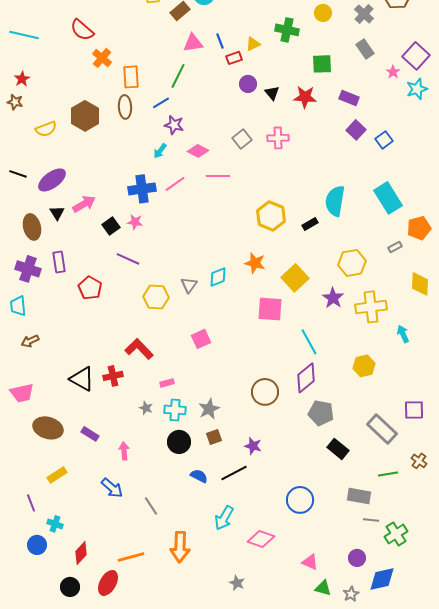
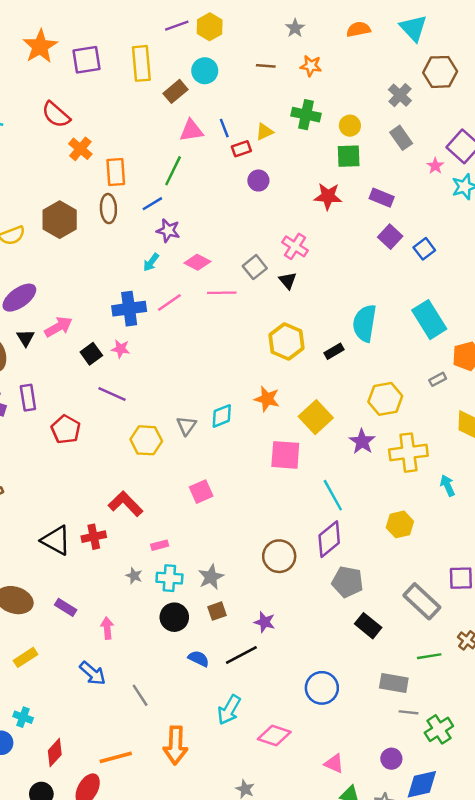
yellow circle: (323, 13) -> (350, 126), moved
black triangle: (272, 93) -> (288, 281), moved
pink cross: (278, 138) -> (295, 246), turned 35
gray square: (242, 139) -> (255, 267), moved

